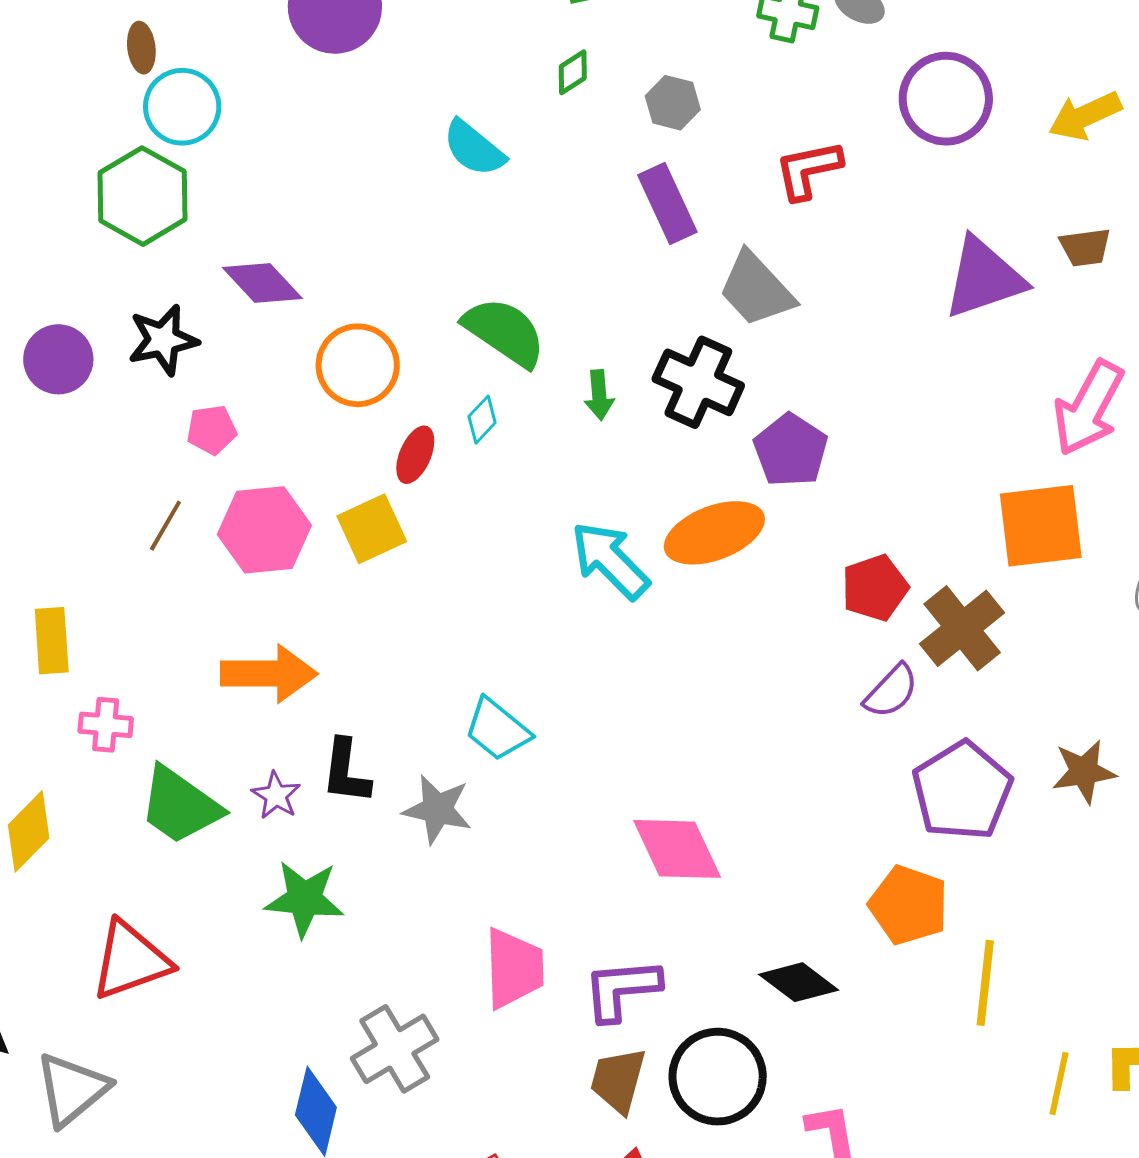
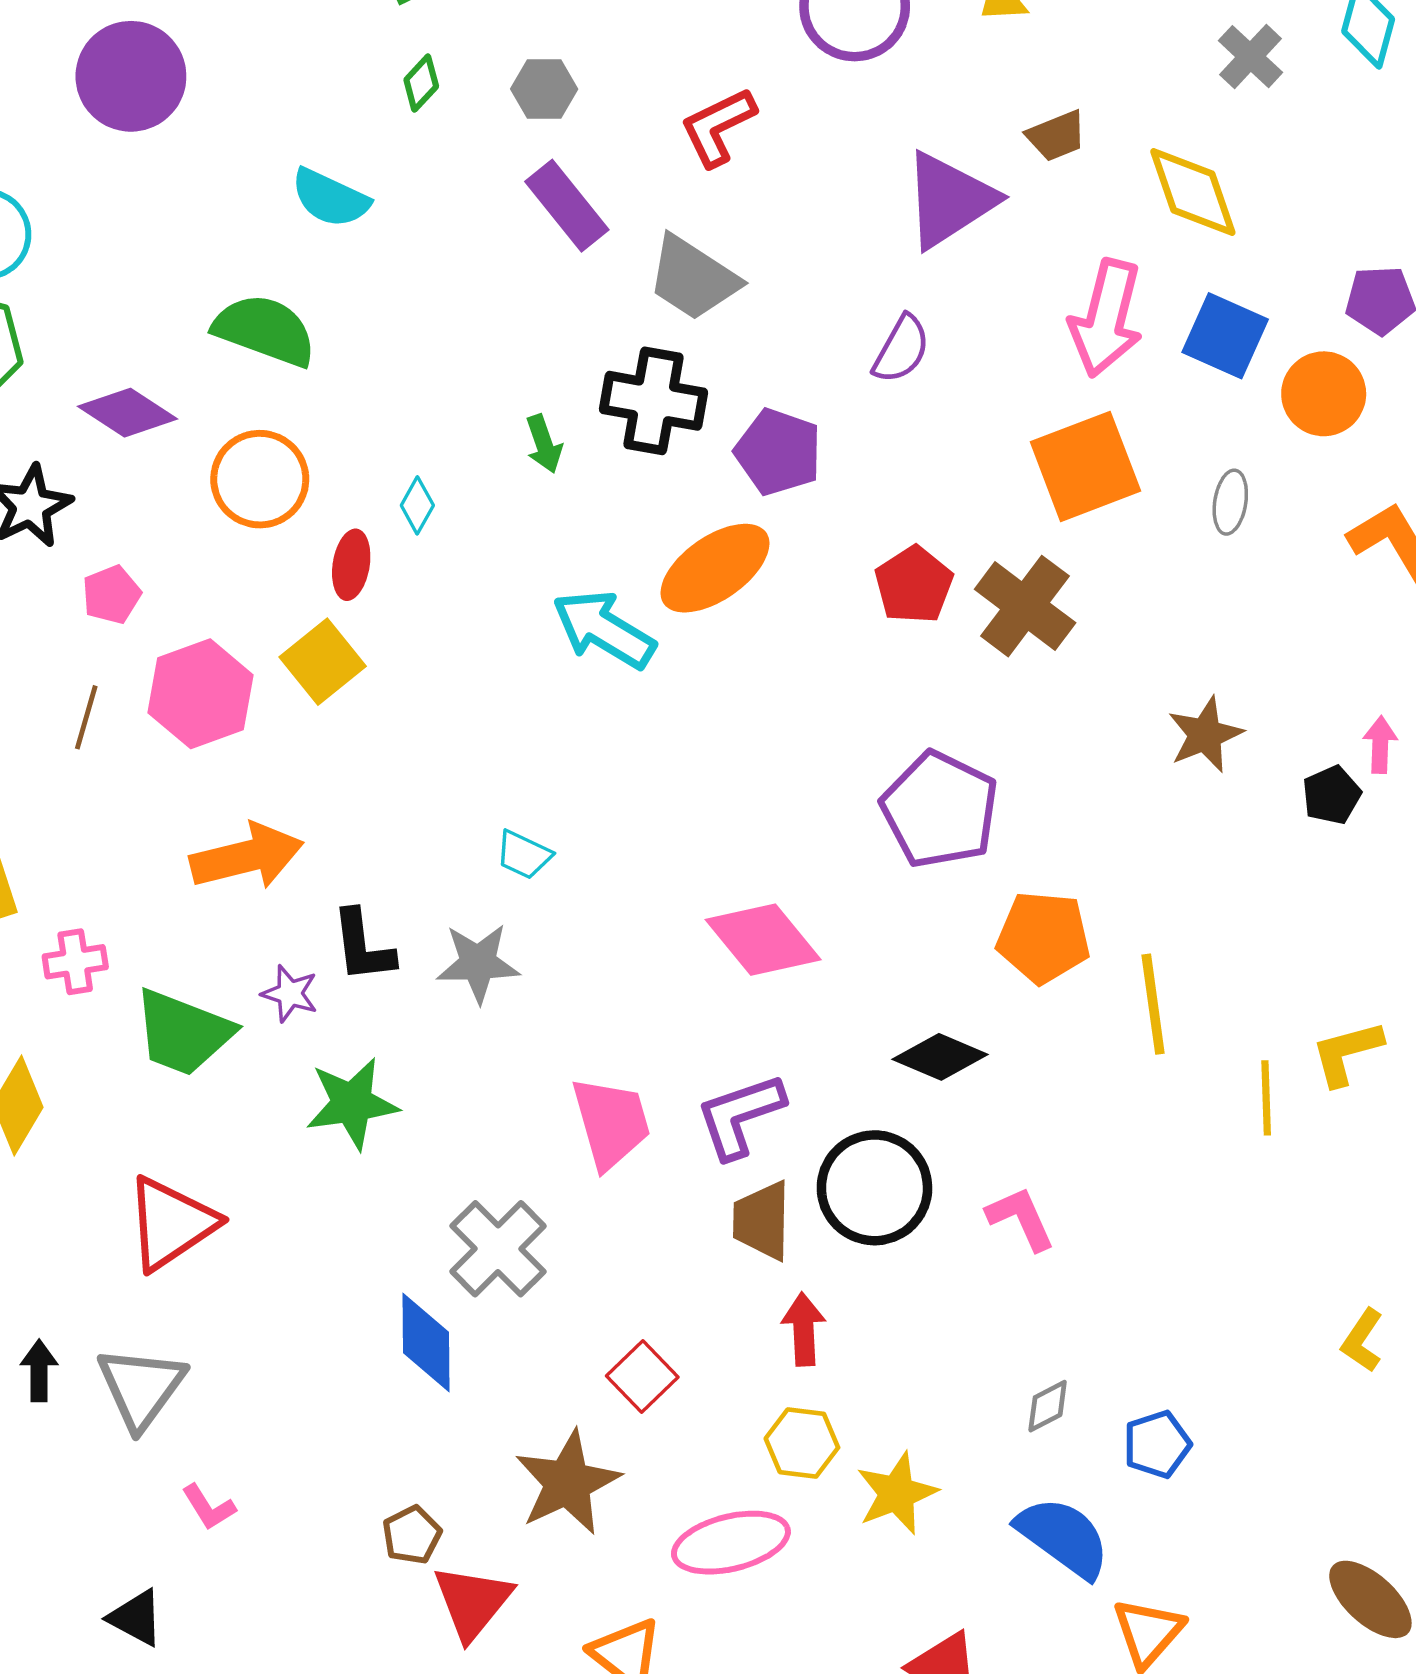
green semicircle: (505, 332) -> (265, 330), moved
purple semicircle: (891, 691) -> (901, 349), moved
cyan trapezoid: (497, 729) -> (524, 855), size x0.7
purple pentagon: (962, 791) -> (940, 810), moved

